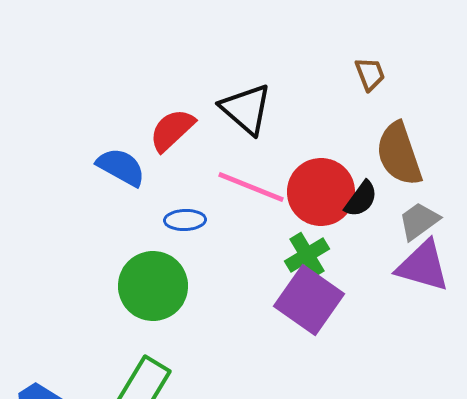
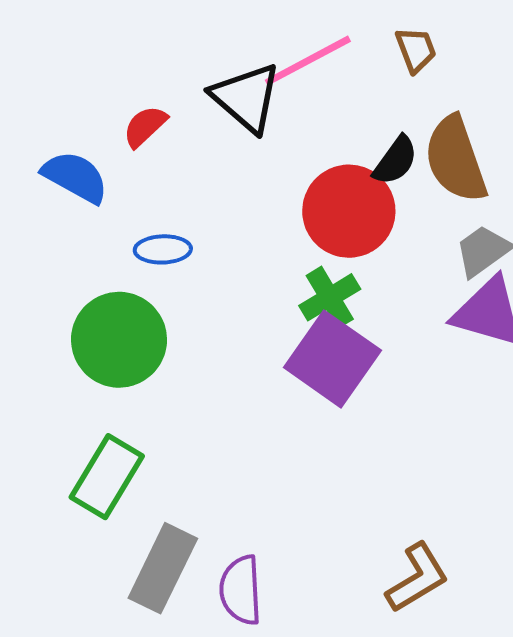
red semicircle: (172, 130) -> (145, 126), size x0.7
pink line: (251, 187) -> (308, 61), moved, turned -50
black semicircle: (361, 199) -> (395, 161), moved

